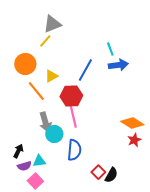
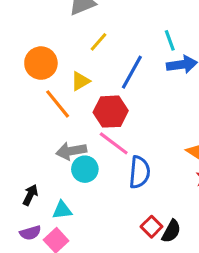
yellow line: (45, 41) -> (99, 42), moved
pink line: (73, 117) -> (114, 143), turned -40
gray arrow: (45, 122) -> (71, 151), turned 96
blue semicircle: (74, 150) -> (139, 172), moved
purple semicircle: (24, 166) -> (30, 233), moved

